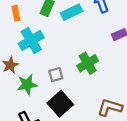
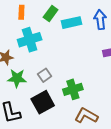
green cross: (88, 63) -> (73, 89), moved
gray square: (56, 75) -> (45, 75), turned -32

